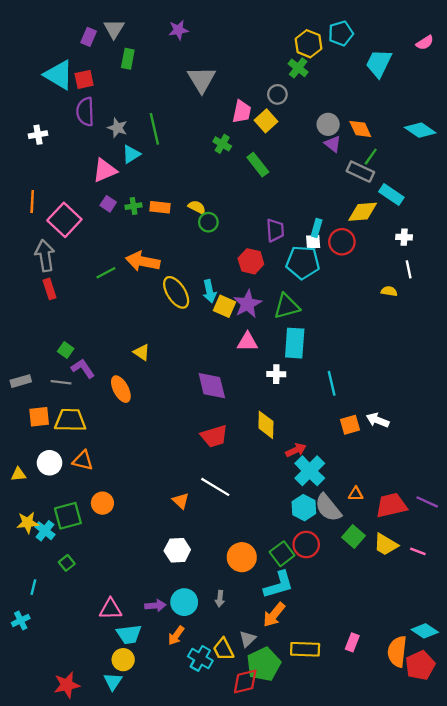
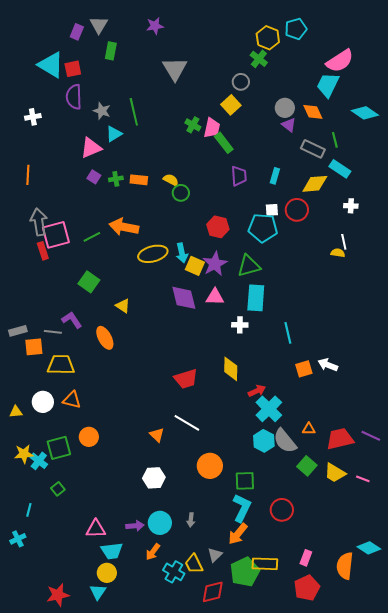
pink semicircle: (425, 43) -> (340, 61), moved, size x1.8
cyan trapezoid: (379, 63) -> (328, 85), moved
pink trapezoid: (242, 112) -> (212, 128), moved
green line: (371, 157) -> (335, 140), moved, turned -49
pink square: (64, 220) -> (56, 235), moved, turned 32
cyan rectangle: (317, 228) -> (275, 176), moved
purple trapezoid: (275, 230) -> (239, 176), moved
white line: (409, 269) -> (344, 242), moved
yellow ellipse: (176, 292) -> (153, 254), turned -72
green square: (66, 350) -> (89, 282), moved, size x1.5
purple diamond: (212, 386) -> (184, 298), moved
orange square: (39, 417) -> (34, 347), moved
red circle: (306, 545) -> (282, 510), moved
green square: (282, 554) -> (245, 481), turned 35
orange circle: (242, 557) -> (210, 466), moved
cyan L-shape: (279, 585) -> (242, 508), turned -48
green pentagon: (264, 664) -> (245, 572), moved
red pentagon: (420, 665) -> (307, 588), moved

